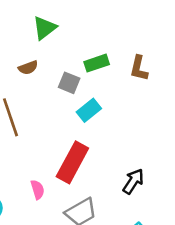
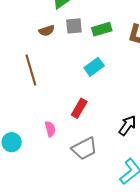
gray square: (69, 83) -> (74, 26), moved, turned -30
red rectangle: (72, 162) -> (79, 108), size x0.6

